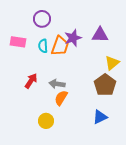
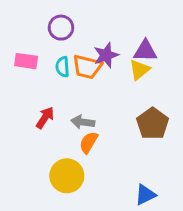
orange trapezoid: (60, 46) -> (87, 67), turned 85
yellow triangle: (112, 63) -> (139, 70), moved
blue triangle: (100, 117) -> (145, 195), moved
yellow circle: (46, 121) -> (67, 176), size x1.5

